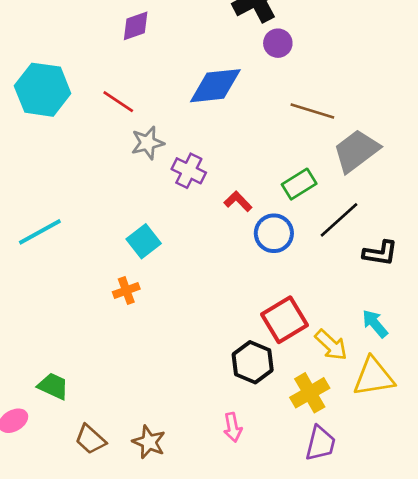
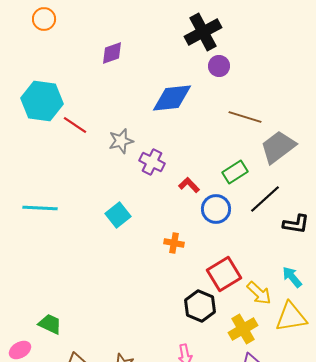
red line: (118, 102) -> (75, 125), moved
cyan line: (40, 232) -> (40, 208), turned 32
orange cross: (126, 290) -> (174, 243), moved, turned 30

